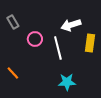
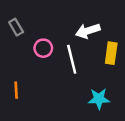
orange line: (13, 73) -> (16, 90), turned 40
cyan star: (67, 82) -> (99, 99), moved

